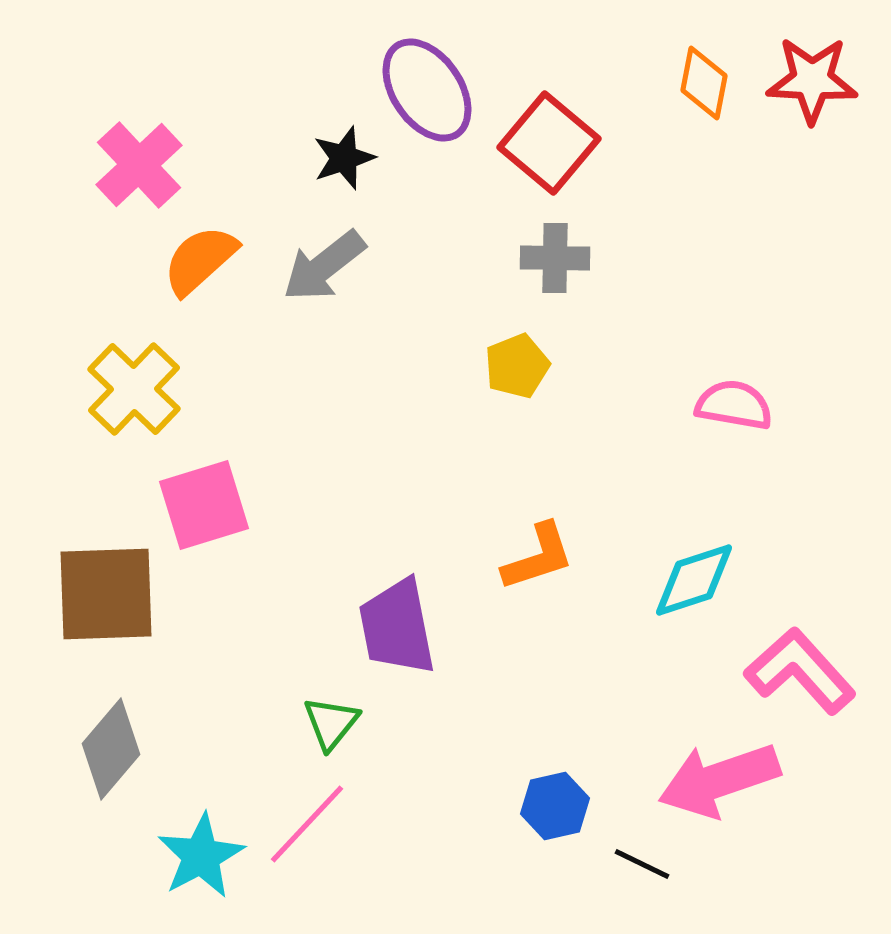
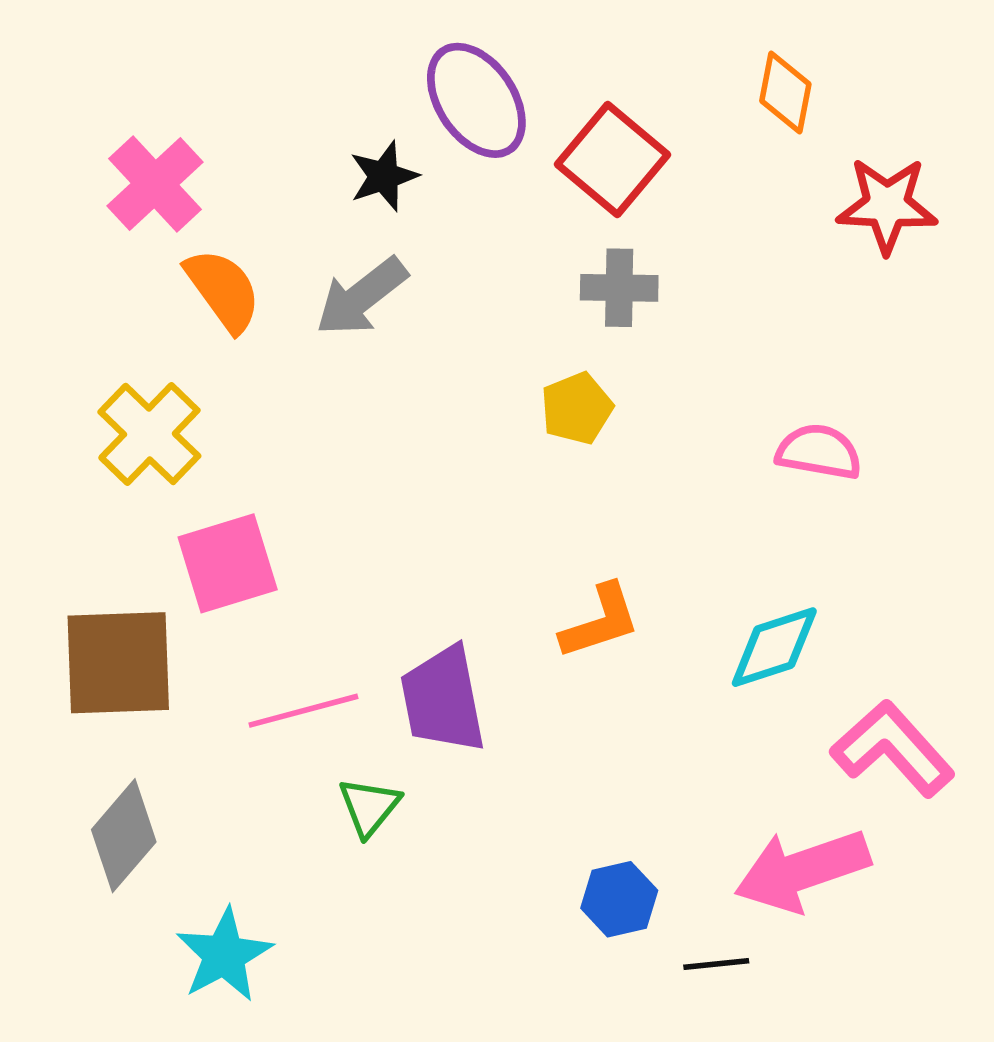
red star: (812, 80) -> (887, 205), moved
orange semicircle: (200, 260) -> (223, 290), turned 96
pink line: (307, 824) -> (303, 711), moved, turned 32
black line: (642, 864) -> (716, 964), turned -32

